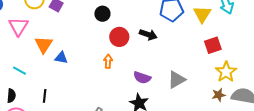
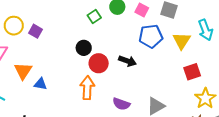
black circle: (102, 14) -> (84, 48), moved
orange arrow: (108, 61) -> (87, 88), size x1.6

